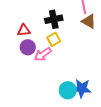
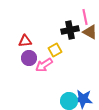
black cross: (54, 19) -> (70, 30), moved

